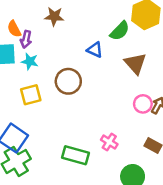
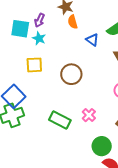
orange semicircle: (14, 29) -> (73, 22), moved
brown circle: (68, 81) -> (71, 74), moved

